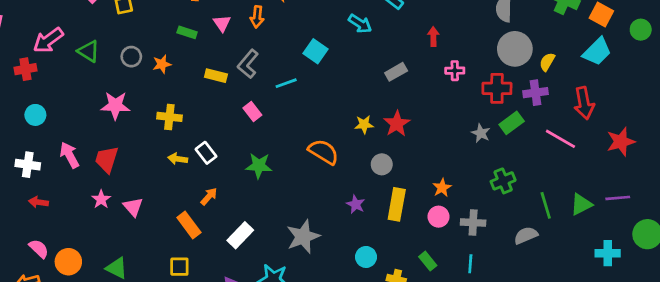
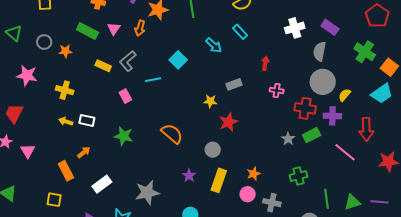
green rectangle: (187, 32) -> (87, 31), size x1.5
yellow star: (364, 125) -> (210, 101), moved
white rectangle: (206, 153) -> (87, 120), turned -49

